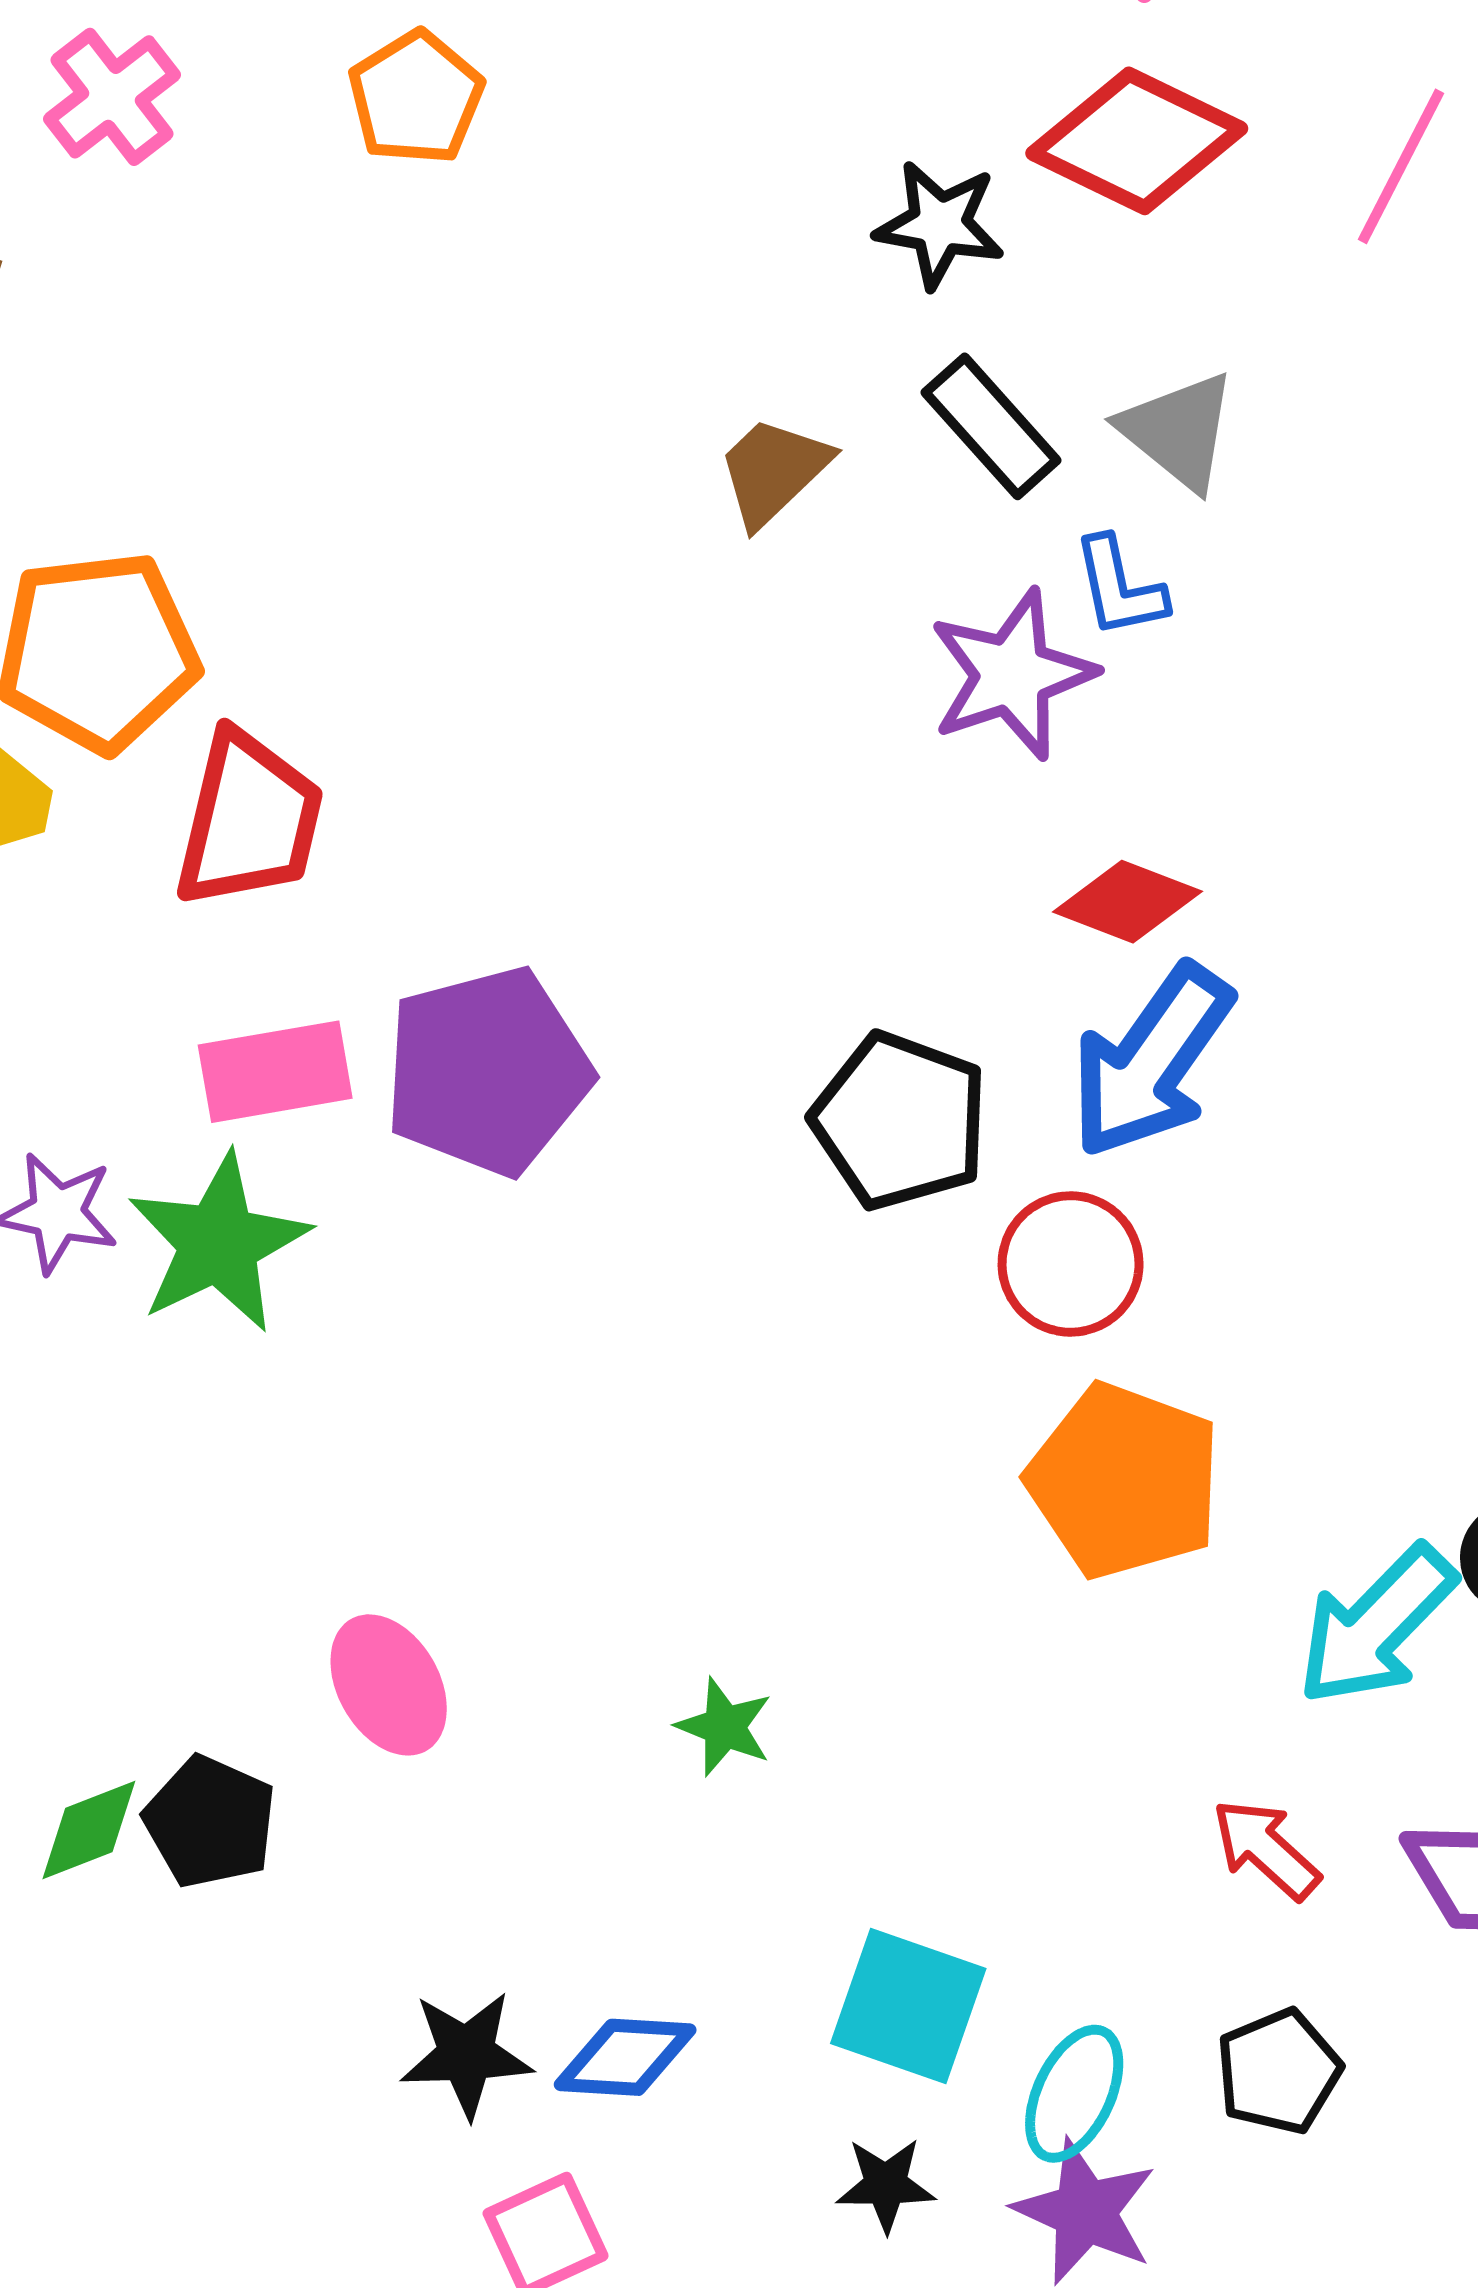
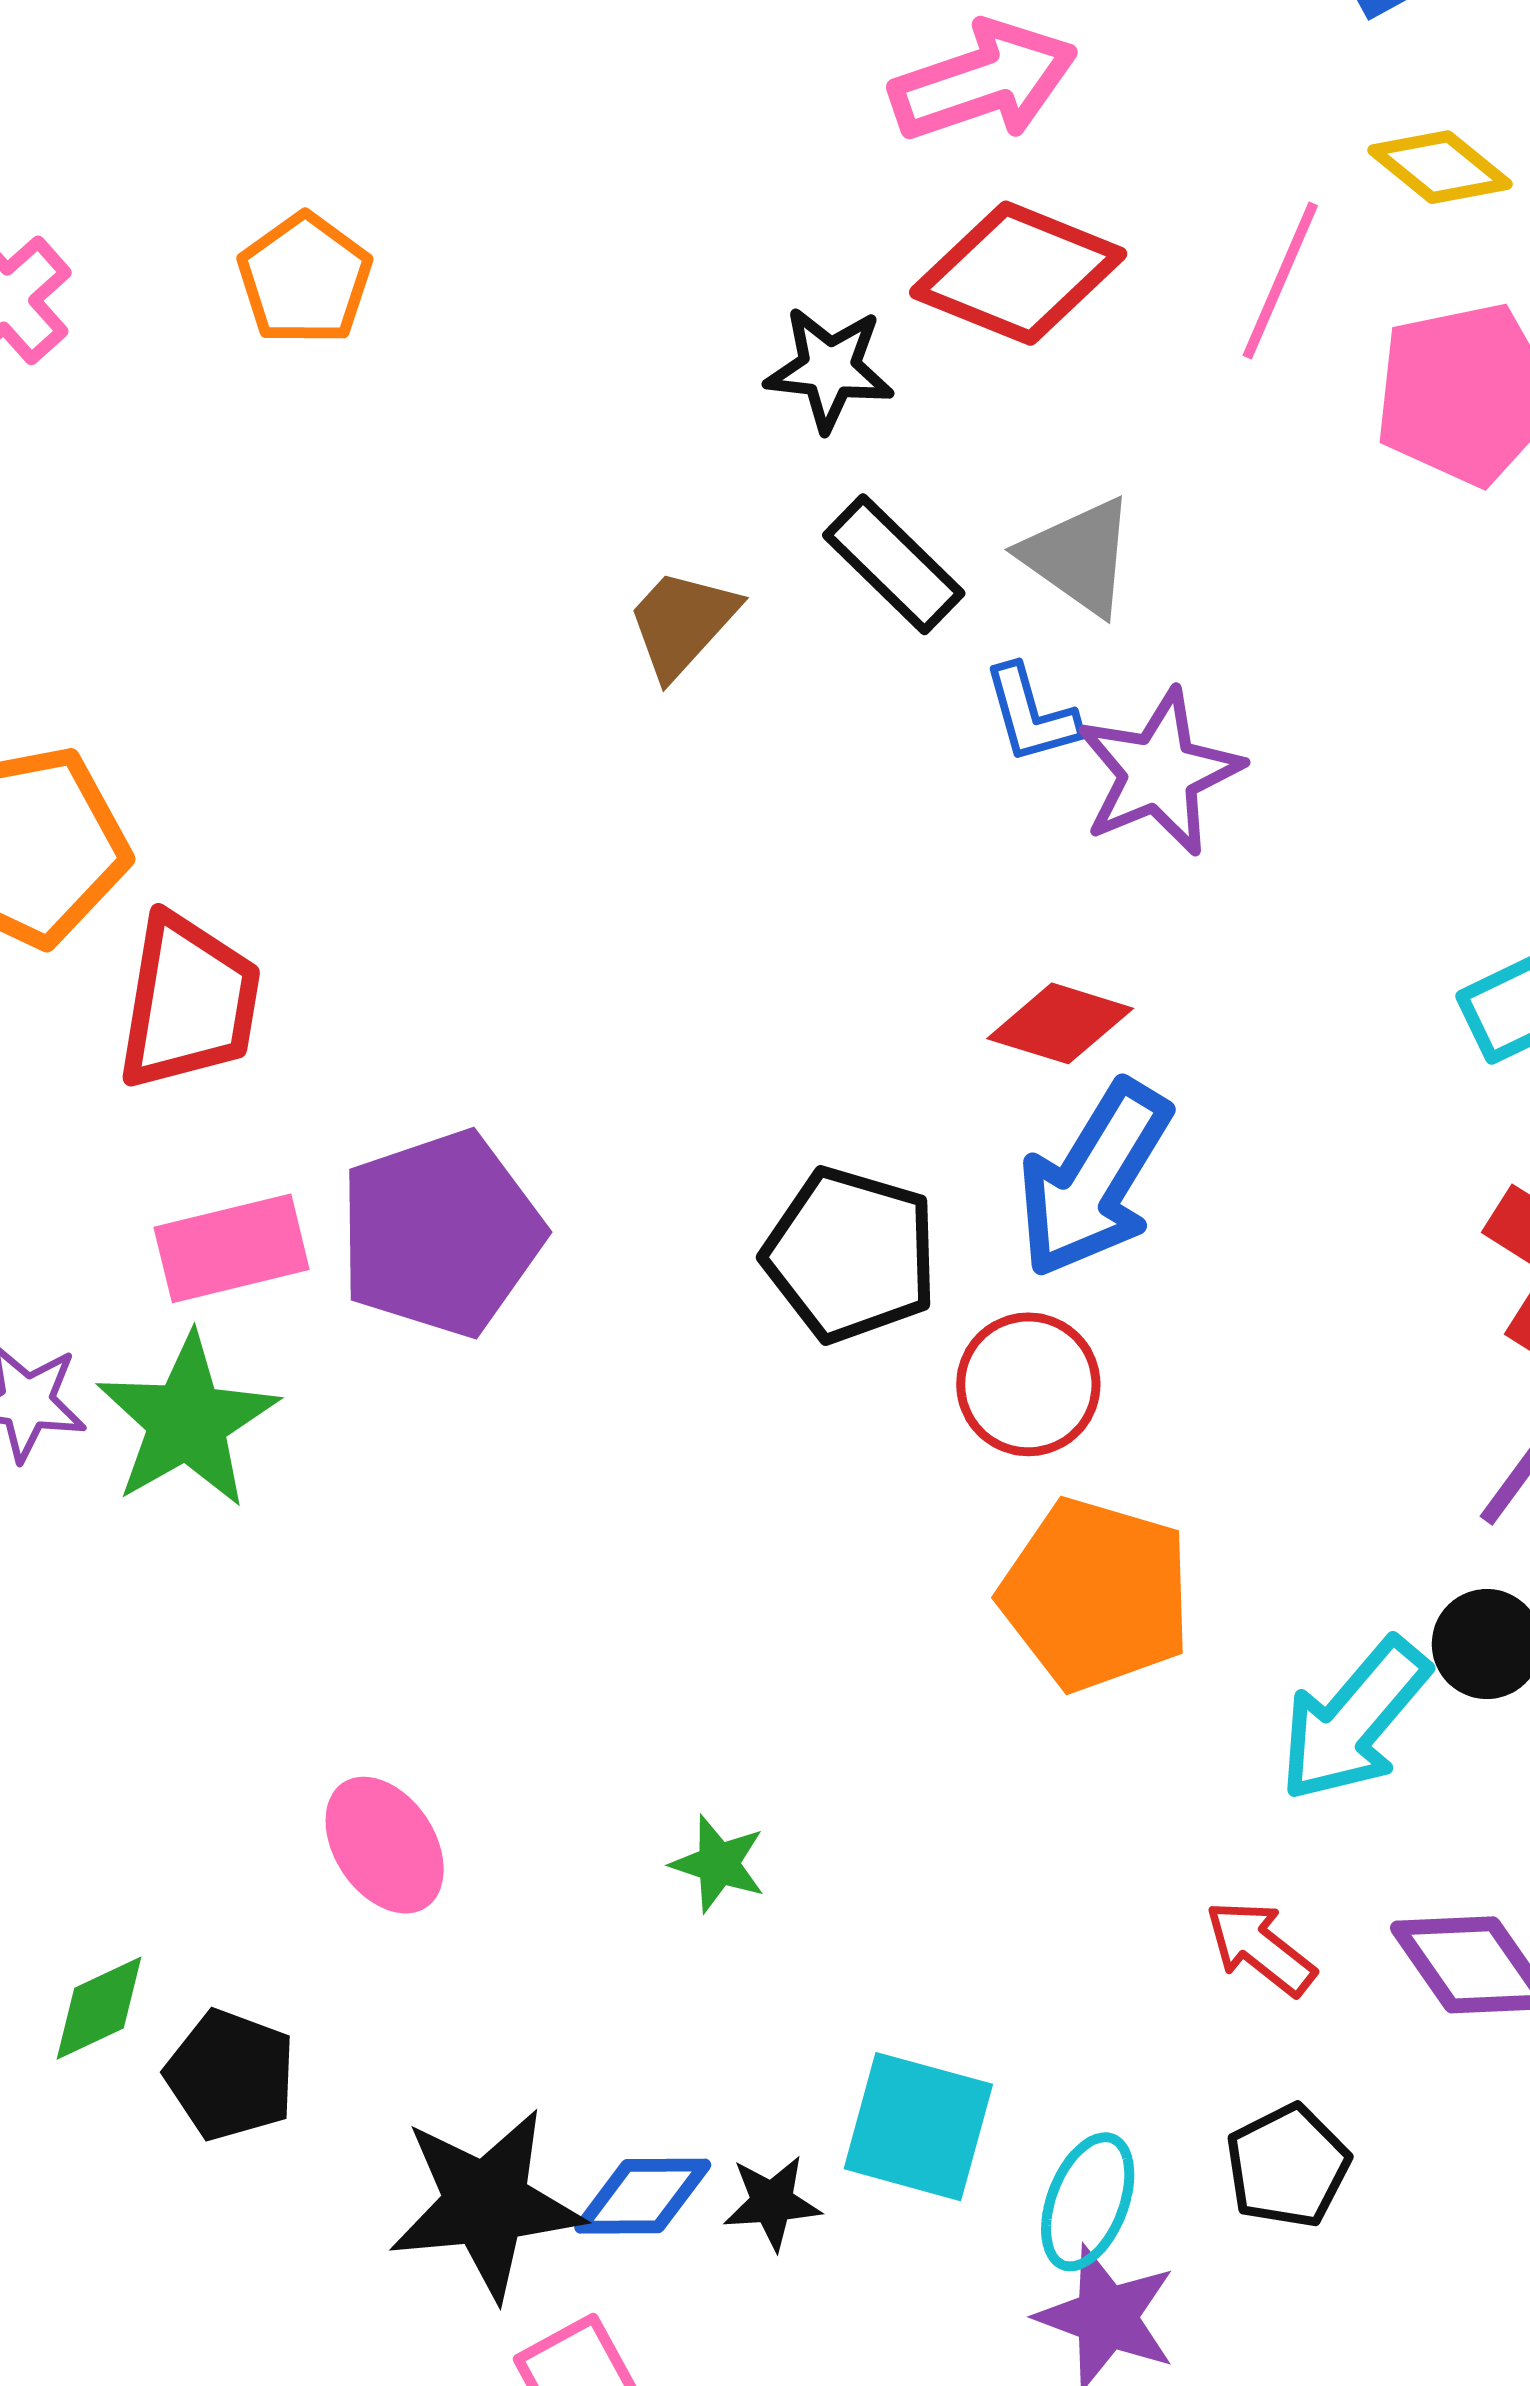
purple star: (1012, 675) -> (1159, 773), moved
black pentagon: (210, 1822) -> (231, 2075), moved
black star: (466, 2054) -> (486, 2204), size x1.5
black star: (886, 2185) -> (772, 2203), moved

